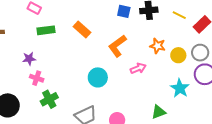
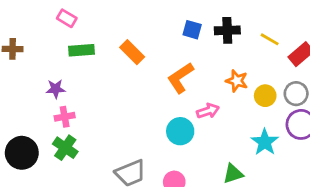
cyan circle: (98, 77) -> (180, 131), moved
pink cross: (37, 78) -> (65, 117), turned -32
green cross: (49, 99) -> (65, 148), moved, turned -30

